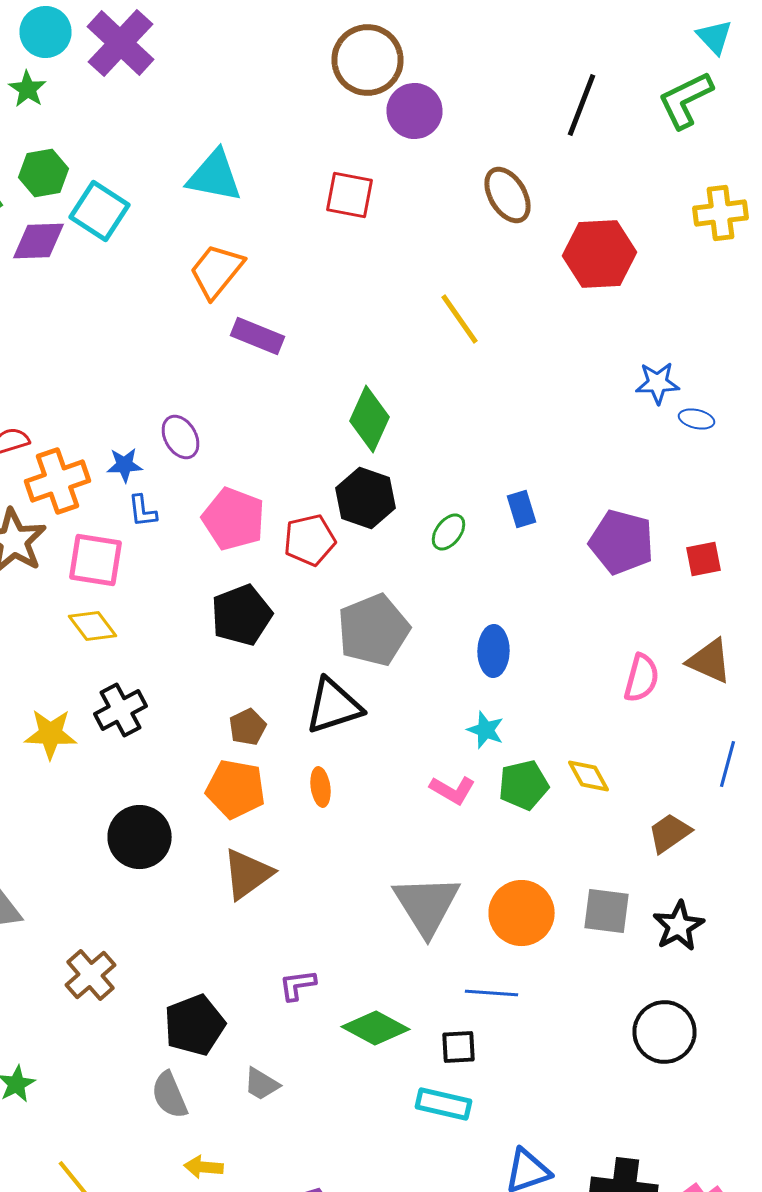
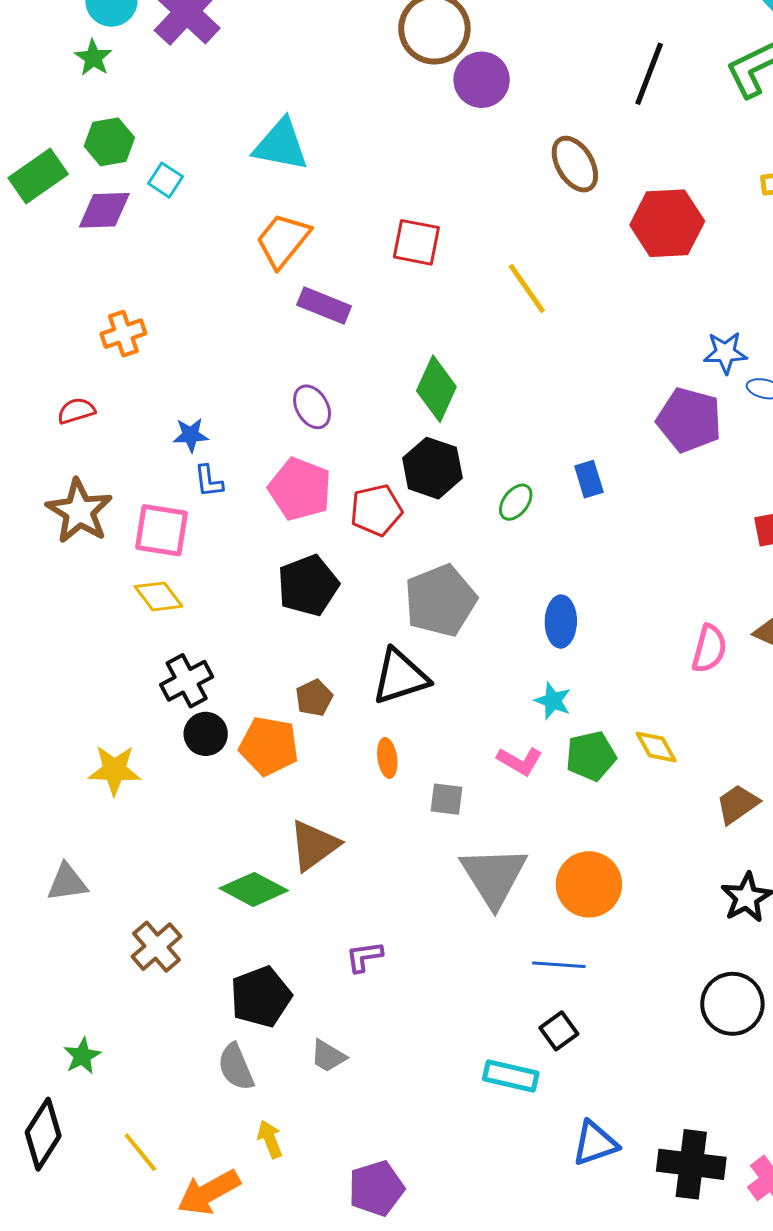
red square: (350, 195) -> (416, 242), moved
cyan square: (100, 211) -> (166, 180), size x0.6
purple ellipse: (180, 437) -> (312, 407), moved
orange cross: (58, 481) -> (123, 334), moved, size x0.7
purple pentagon: (622, 542) -> (689, 420), moved
yellow star: (50, 734) -> (114, 770), moved
orange pentagon: (236, 789) -> (269, 746), moved
black circle: (140, 837) -> (206, 734), moved, size x0.7
gray square: (606, 911) -> (446, 799), moved, size x0.7
green diamond: (376, 1028) -> (254, 889), moved
black square: (458, 1047) -> (559, 1031), moved, turned -33
yellow arrow: (204, 1167) -> (270, 1139), turned 63

